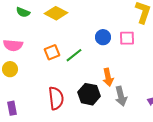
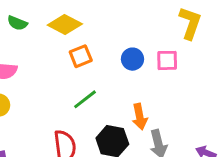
orange square: (52, 52) -> (81, 56), moved
green line: (74, 55) -> (85, 99), moved

